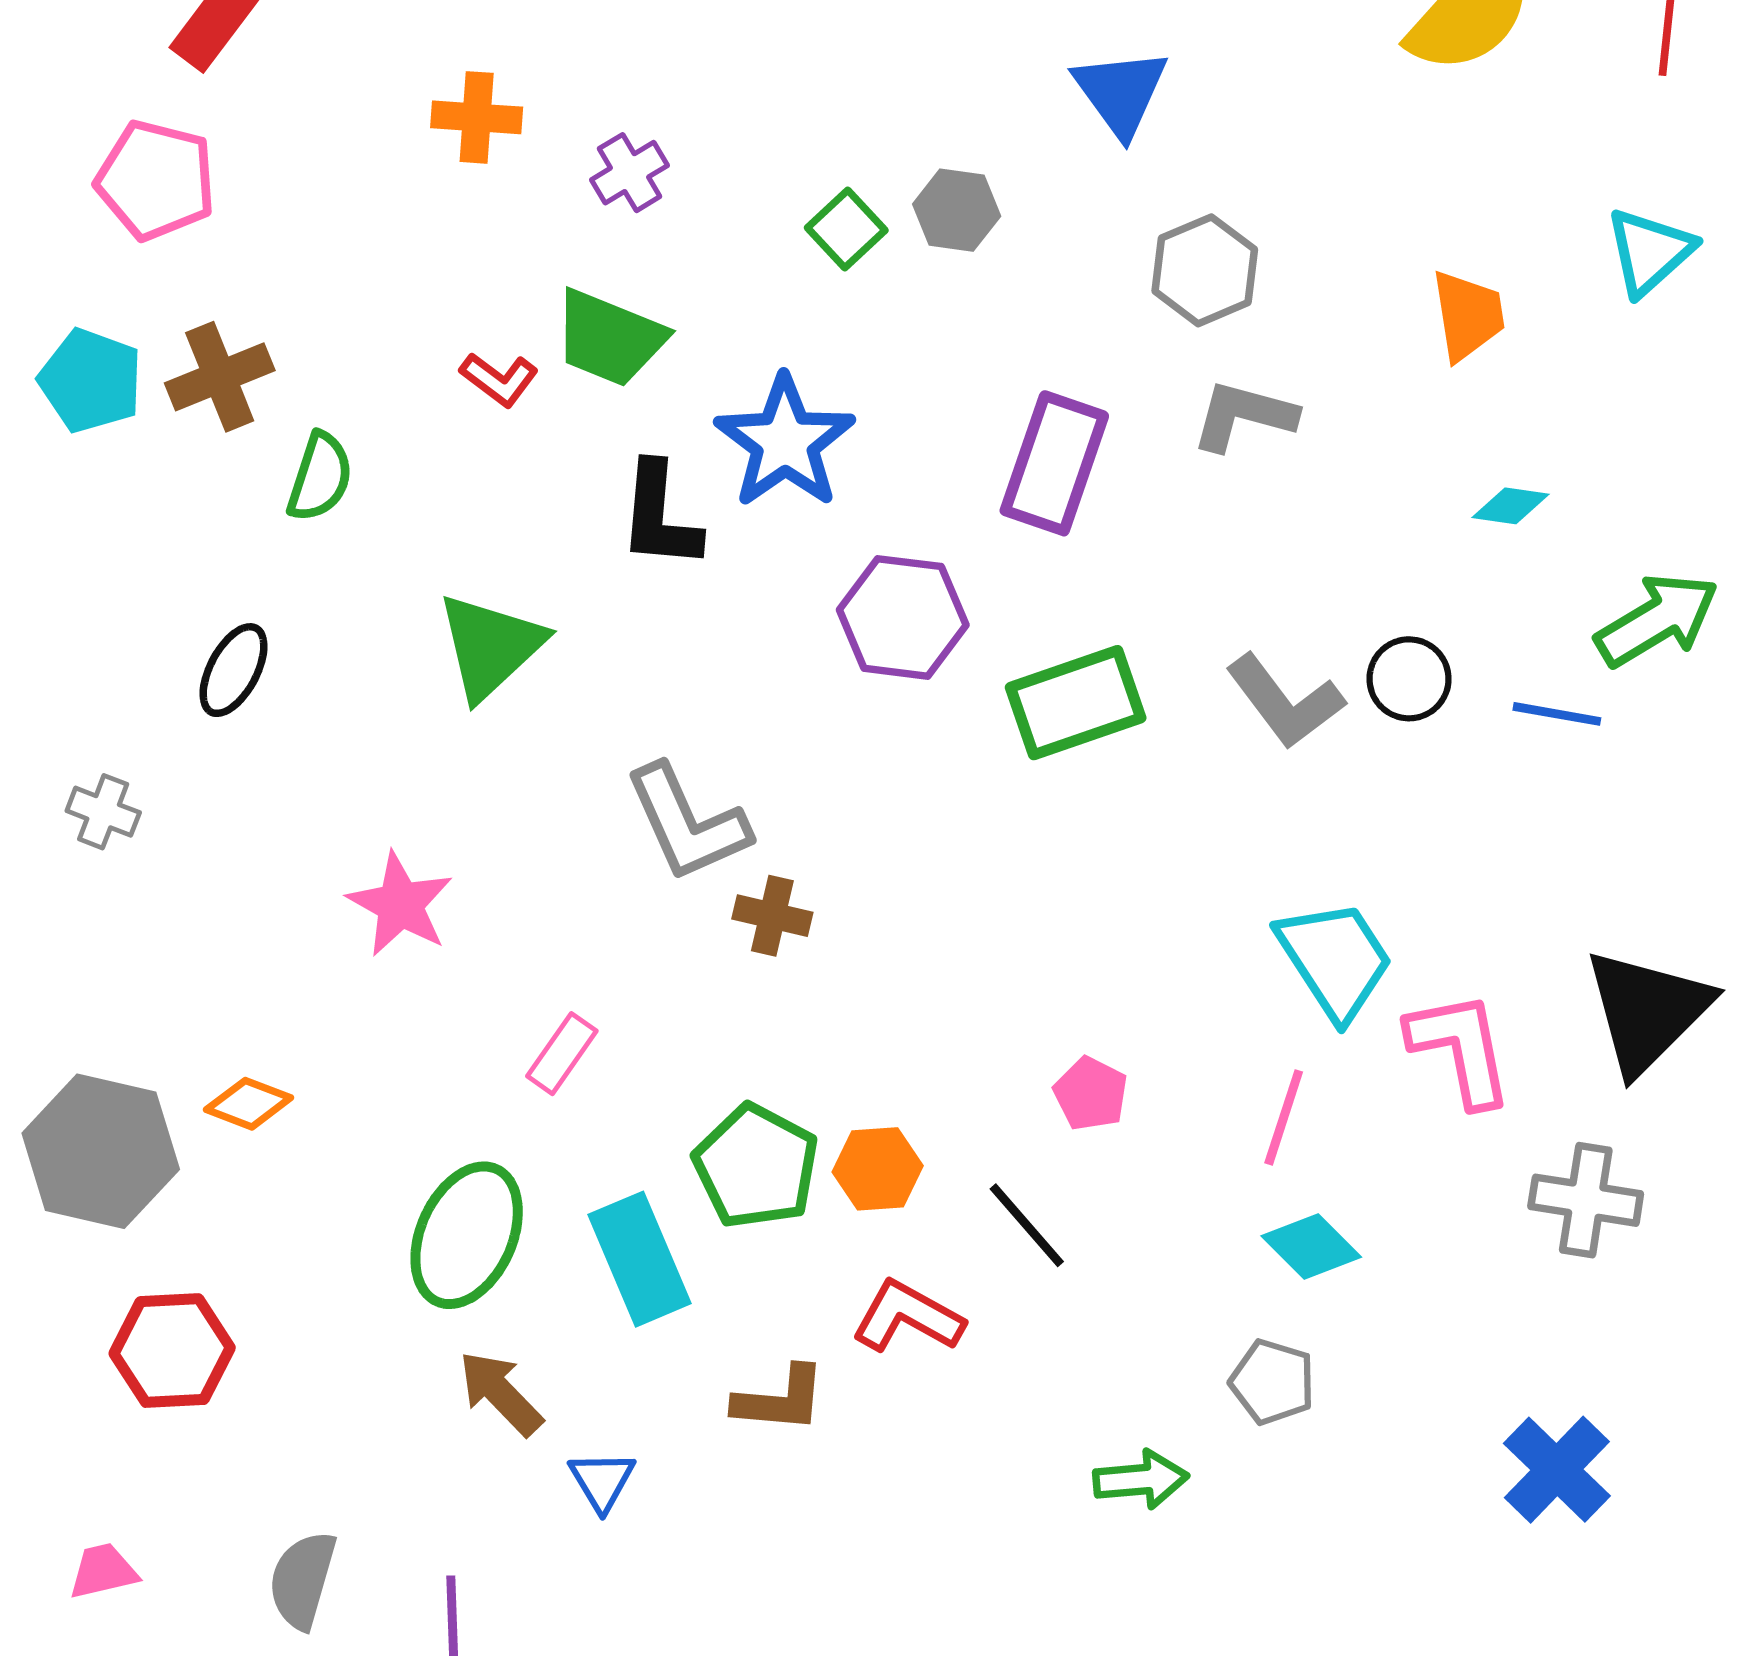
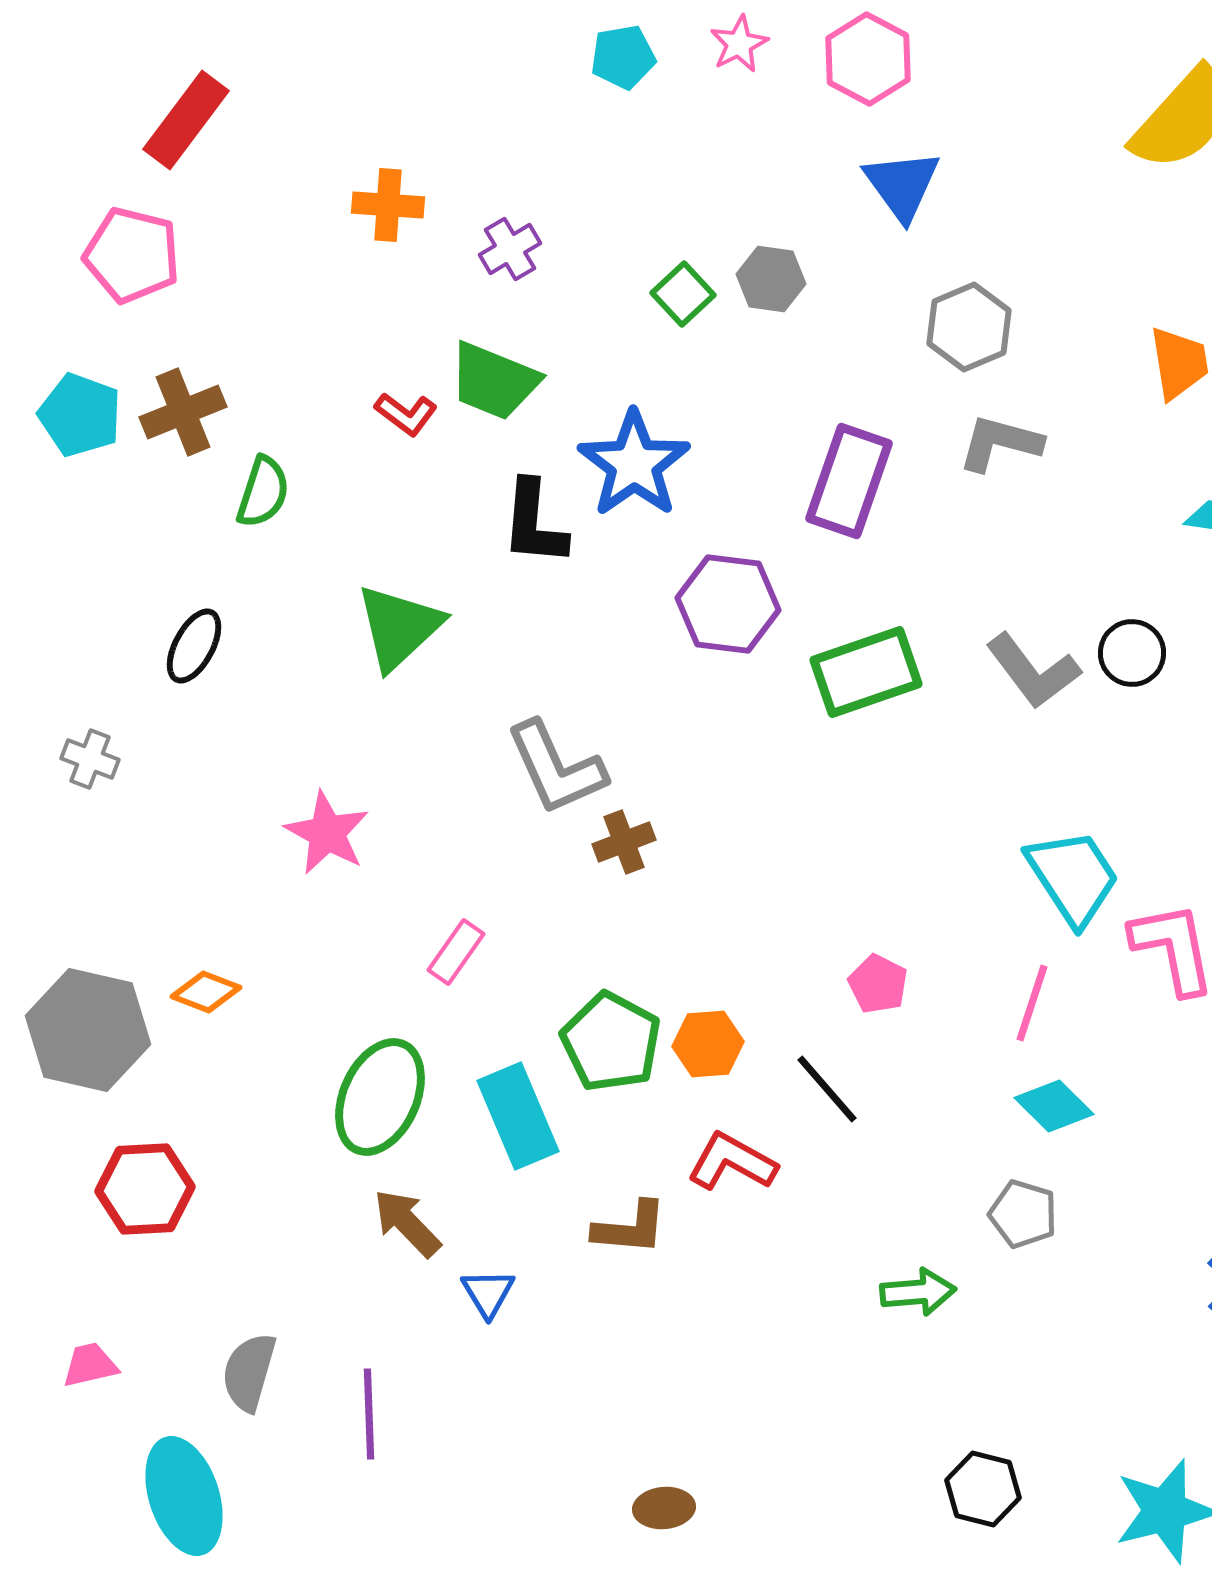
brown cross: (772, 916) -> (624, 842), turned -34

